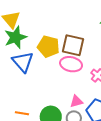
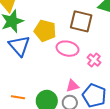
brown square: (73, 45) -> (81, 21), moved

